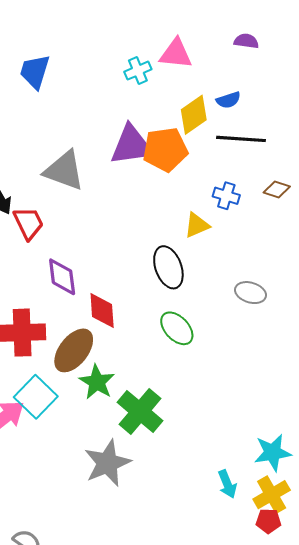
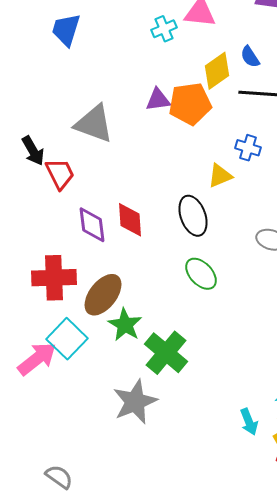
blue semicircle: (228, 100) -> (250, 57), turned 75
purple triangle: (132, 145) -> (158, 100), size x0.6
red diamond: (102, 310) -> (130, 220), moved

